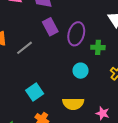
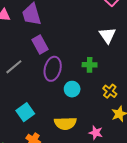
purple ellipse: (76, 34) -> (53, 69), moved

